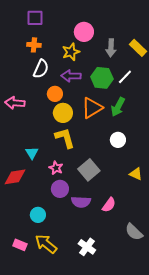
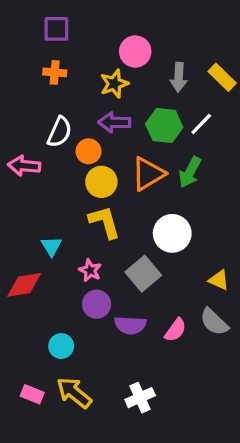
white semicircle: (41, 69) -> (60, 132), moved
white circle: (118, 140) -> (172, 233), moved, size x1.5
gray semicircle: (134, 232) -> (214, 322), moved
white cross: (87, 247) -> (140, 398), turned 30

